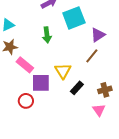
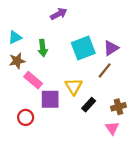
cyan square: (74, 18) -> (83, 48), moved
green arrow: (47, 35) -> (43, 48), moved
red circle: (26, 101) -> (26, 117), moved

